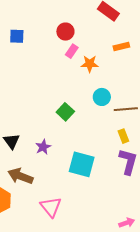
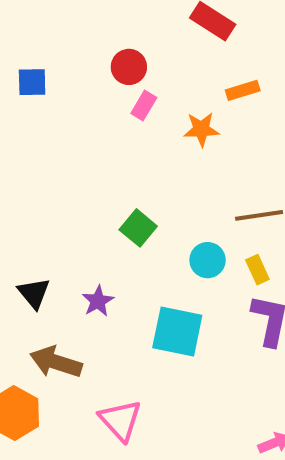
orange star: (90, 64) -> (201, 129), moved
cyan circle: (102, 97) -> (208, 260), moved

